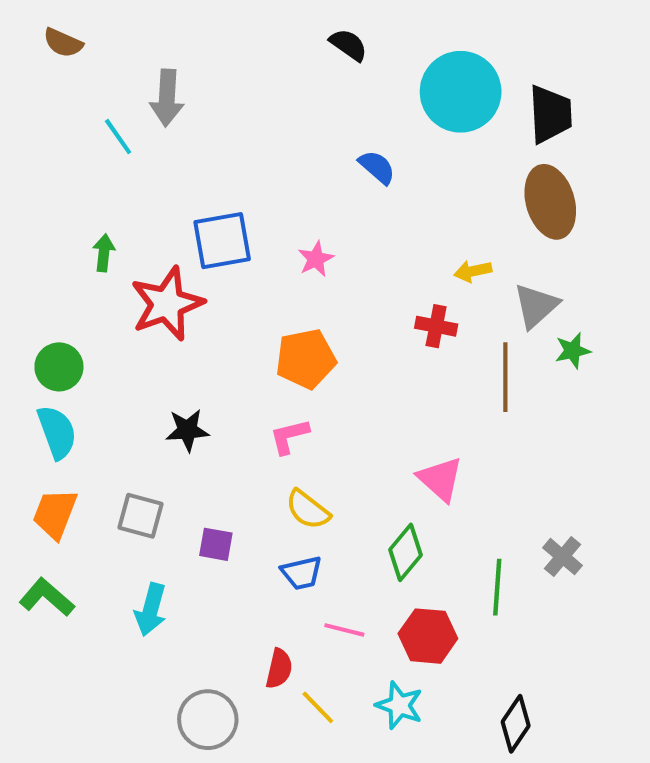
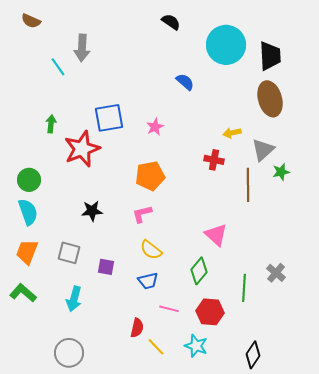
gray circle: (208, 720) -> (69, 353), moved

